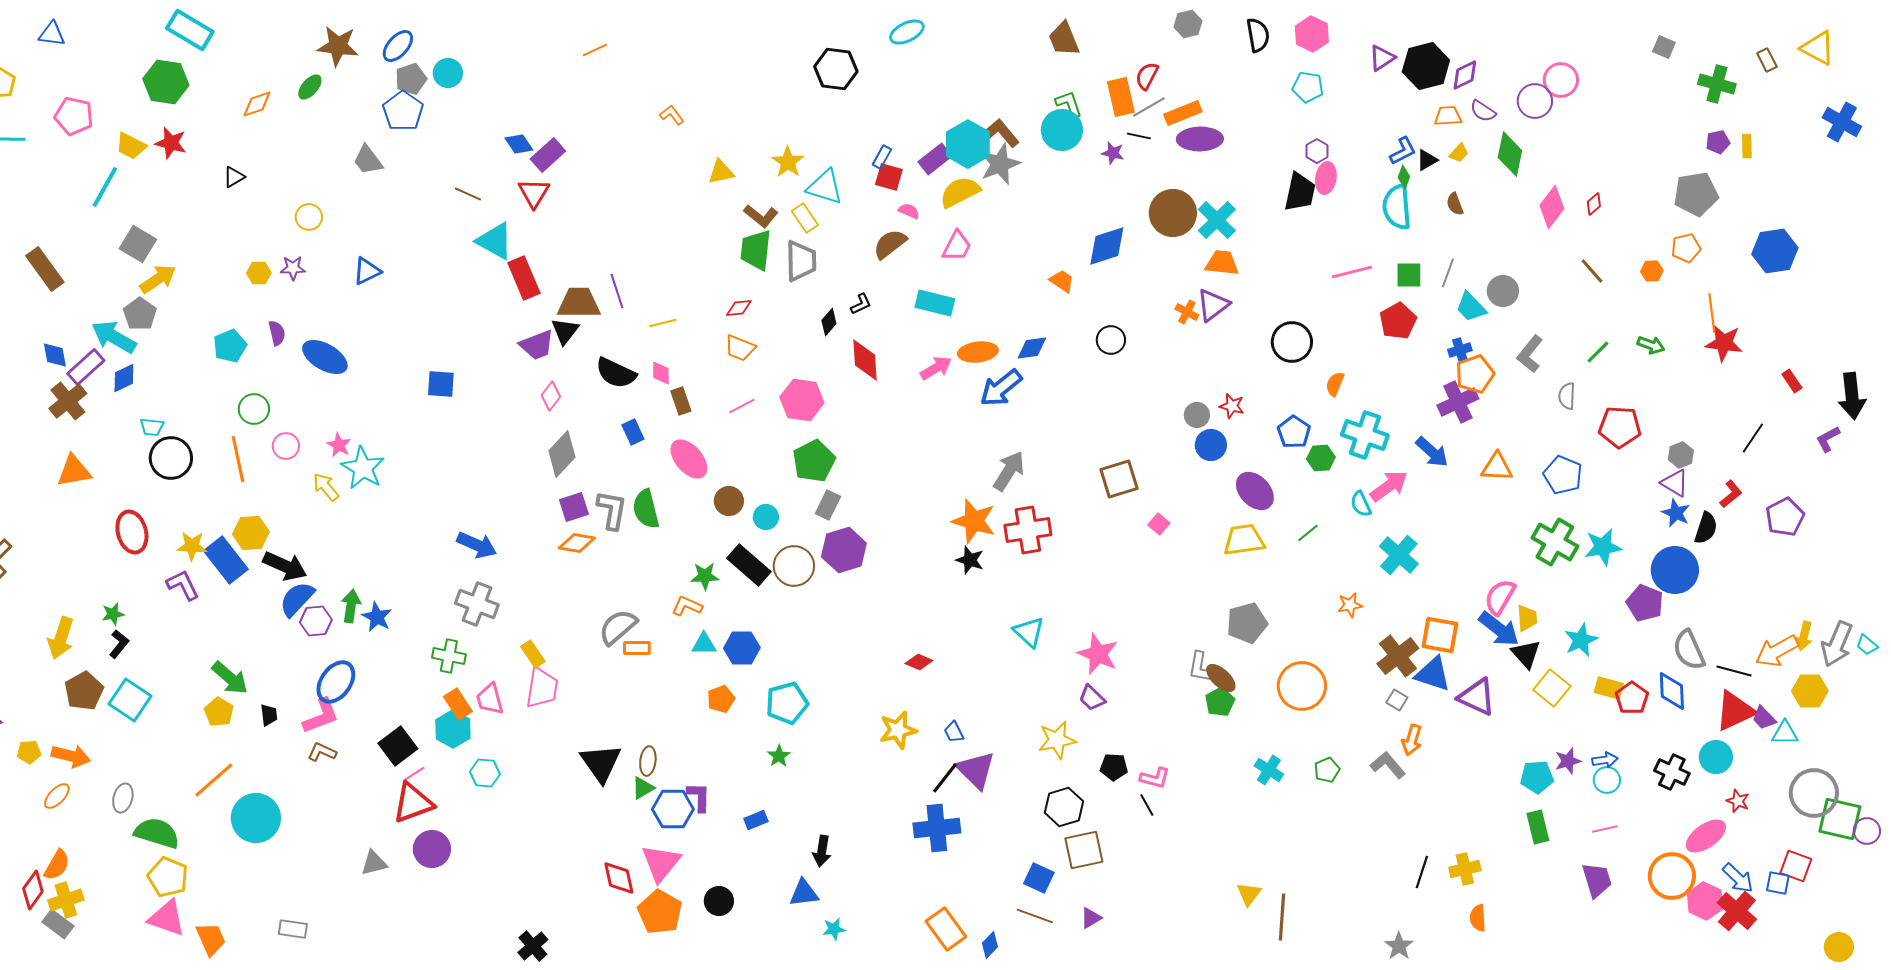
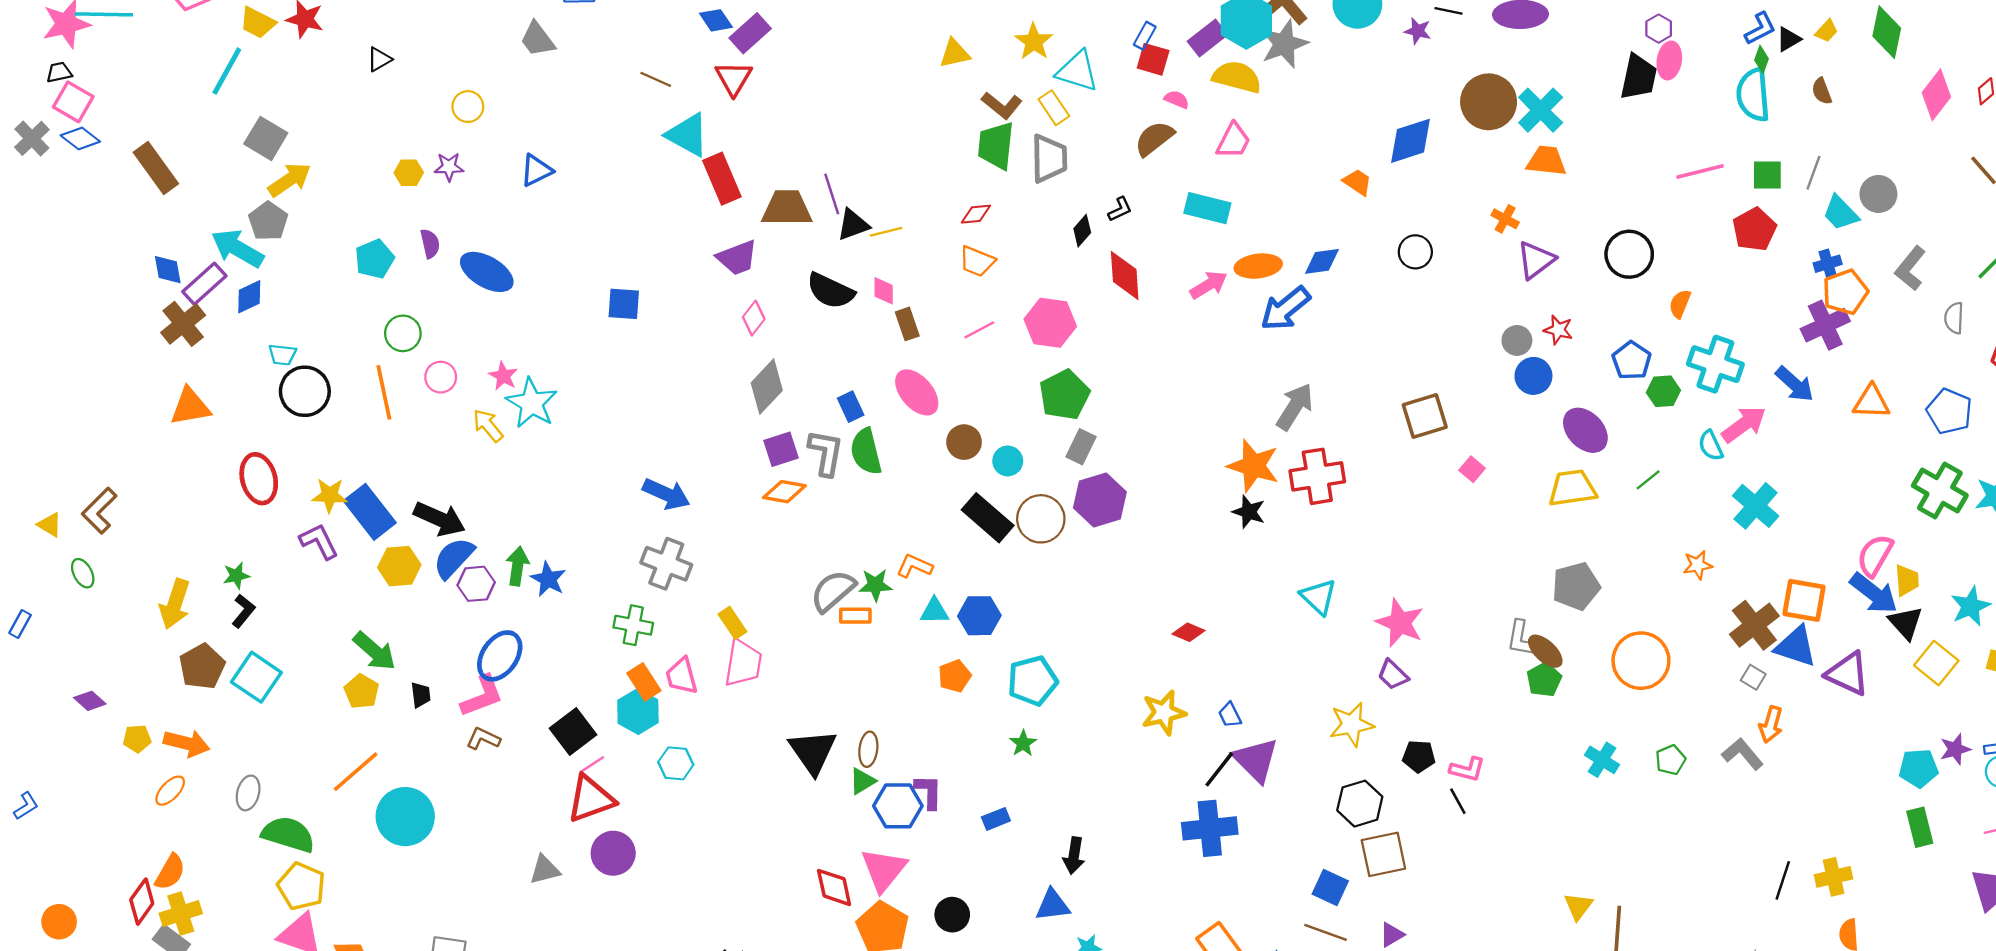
yellow semicircle: (960, 192) -> (1237, 77), turned 42
purple triangle: (1213, 305) -> (1536, 260), moved
black triangle: (565, 331) -> (853, 225), moved, turned 32
blue rectangle: (633, 432) -> (851, 407), moved
yellow hexagon: (251, 533) -> (399, 566), moved
green star: (705, 576) -> (875, 585), moved

